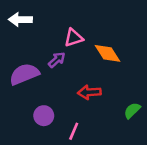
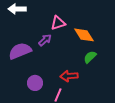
red arrow: (89, 92) -> (69, 76), moved
green semicircle: (132, 110) -> (90, 57), moved

